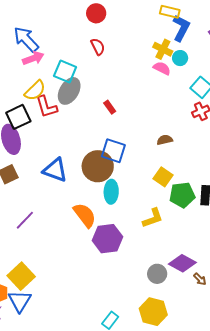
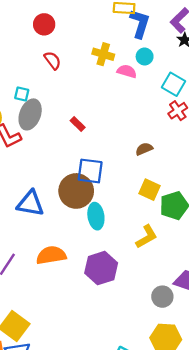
yellow cross: (163, 49) -> (103, 54), moved
cyan square: (65, 71) -> (22, 94), size x0.6
orange semicircle: (85, 215) -> (51, 255), moved, turned -52

